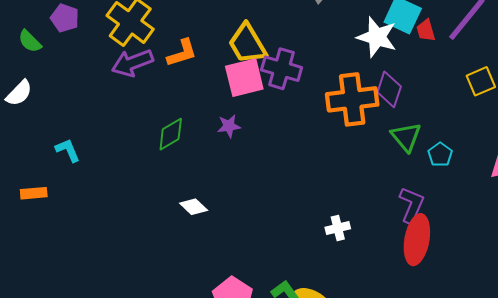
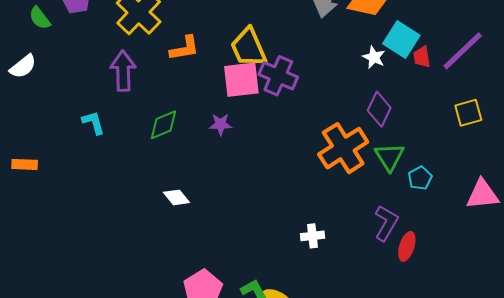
white star: (377, 37) -> (374, 57), size x0.6
purple arrow: (132, 63) -> (123, 71), moved, turned 102
orange cross: (352, 99) -> (343, 148), moved, turned -33
cyan L-shape: (68, 150) -> (93, 123), moved
red ellipse: (417, 240) -> (407, 246), moved, size x0.6

